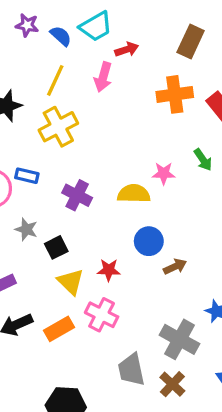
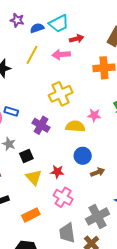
blue semicircle: (61, 36) -> (37, 28), turned -64
pink arrow: (103, 77) -> (61, 55), turned 66
yellow cross: (58, 127) -> (61, 94), moved
pink cross: (102, 315) -> (63, 197), moved
orange rectangle: (59, 329) -> (31, 215), moved
gray cross: (179, 339) -> (97, 216), turned 30

